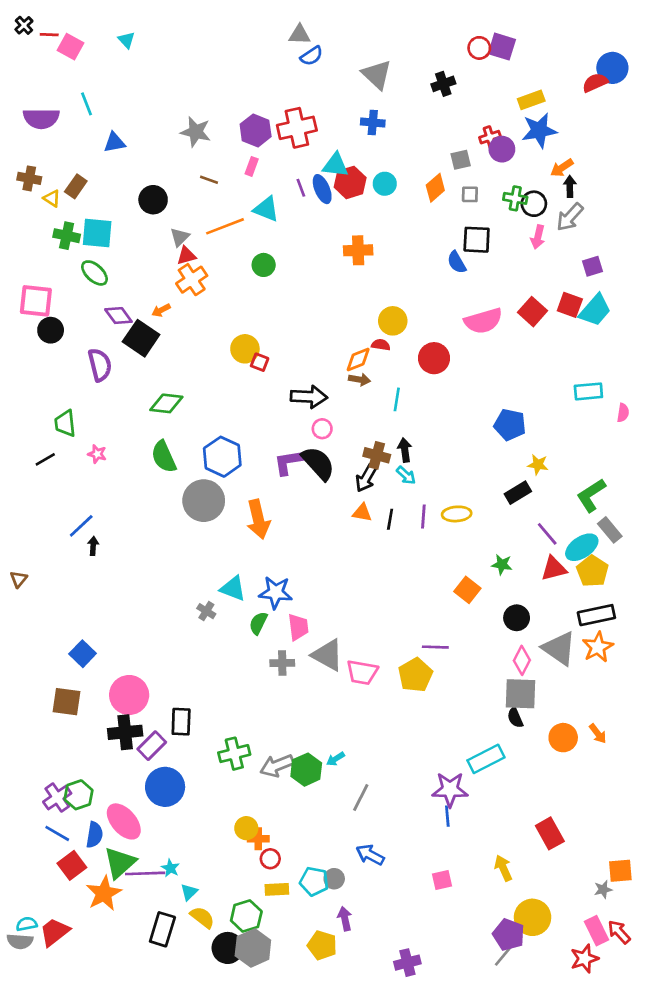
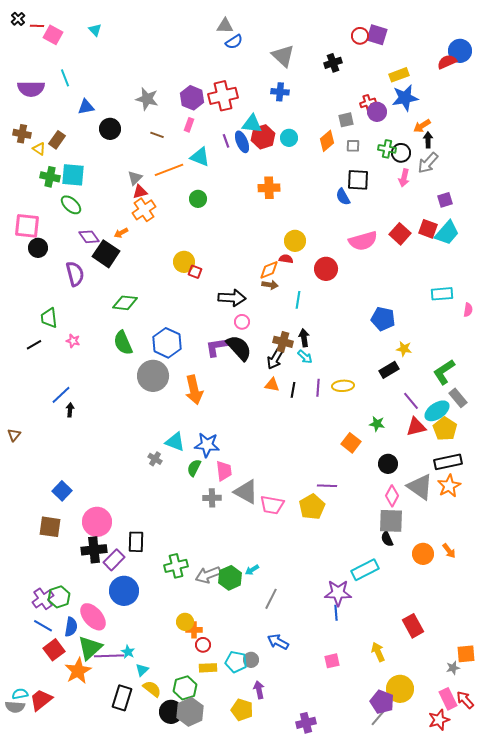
black circle: (153, 200) -> (110, 129), moved

